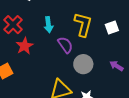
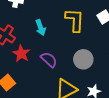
purple semicircle: (65, 45) -> (49, 60), moved

